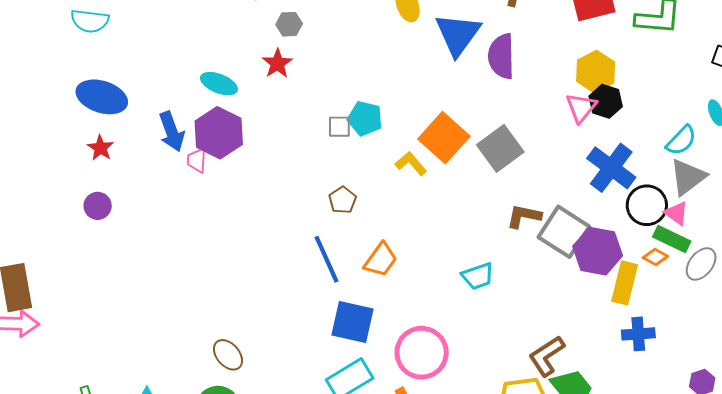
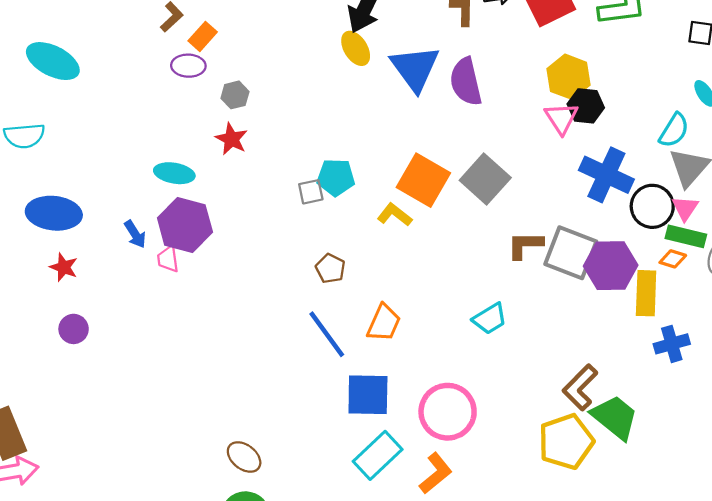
blue arrow: (172, 132) -> (135, 234), size x0.7
pink triangle: (676, 213) -> (685, 208), turned 40

